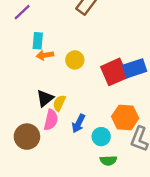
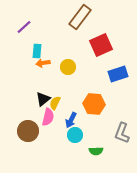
red square: (114, 72) -> (101, 45), moved
orange hexagon: (125, 117) -> (94, 104), moved
cyan circle: (101, 137) -> (75, 135), moved

